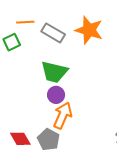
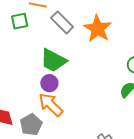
orange arrow: (63, 115) -> (51, 105), turned -84

